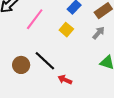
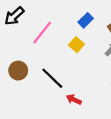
brown circle: (21, 65) -> (18, 71), moved

